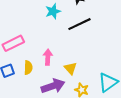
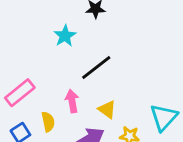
black line: (79, 24) -> (96, 67), moved

